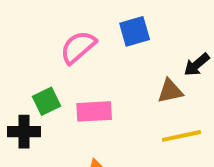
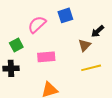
brown triangle: (170, 91) -> (85, 45), turned -32
green square: (47, 101) -> (16, 45), moved

